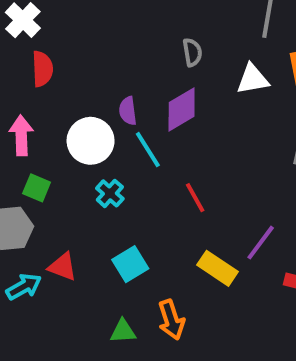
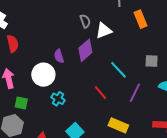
white triangle: (253, 79) -> (104, 31), moved
cyan line: (148, 150) -> (118, 70), moved
purple line: (261, 243) -> (135, 93), moved

